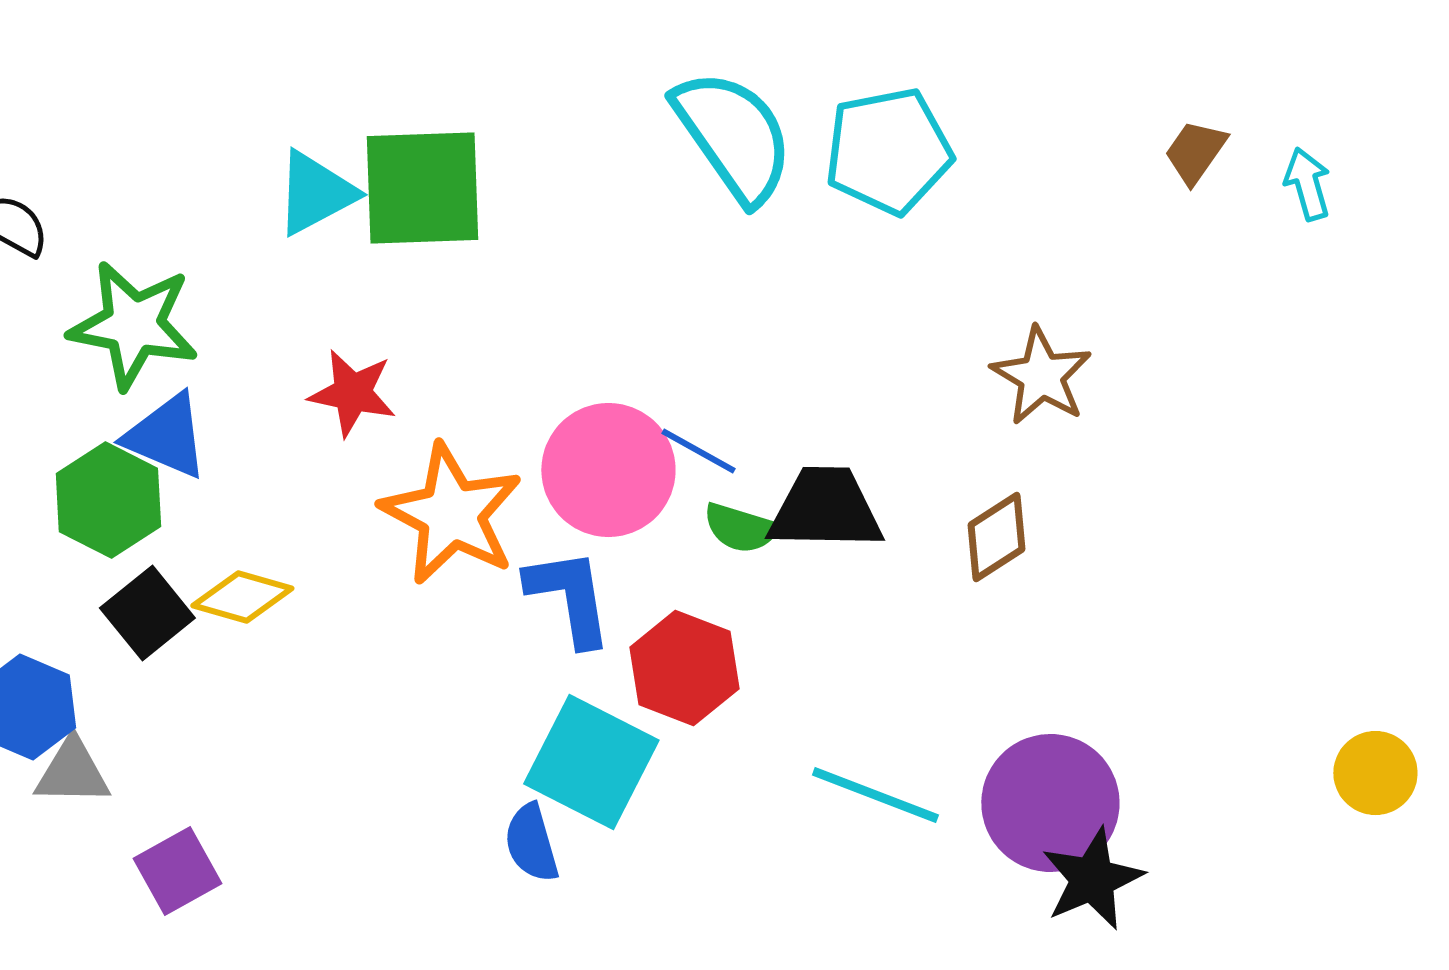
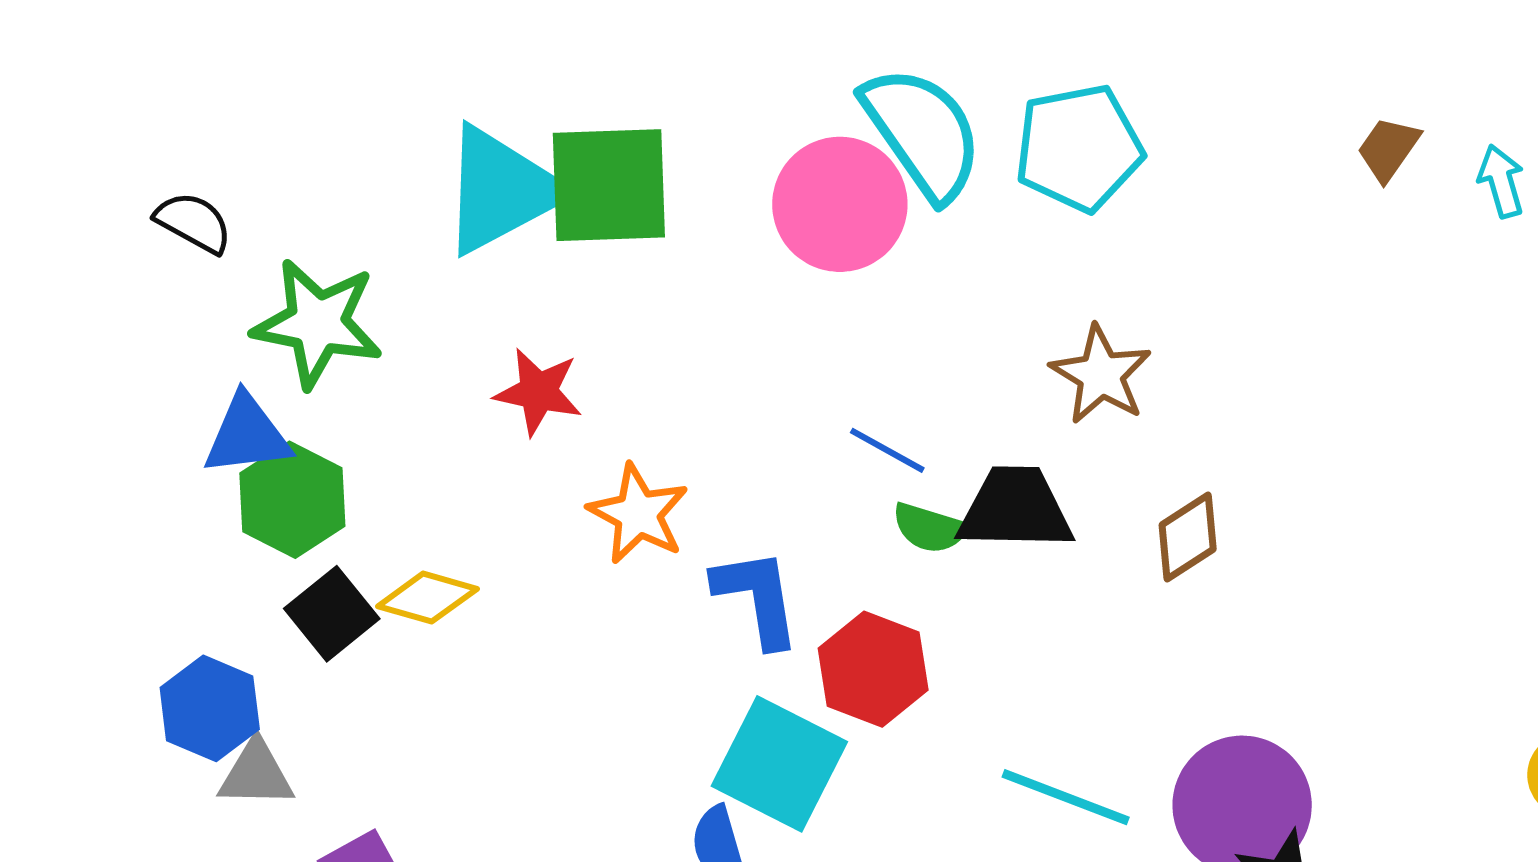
cyan triangle: (315, 193) -> (501, 190), size x1.5
brown star: (1041, 376) -> (1101, 375), moved
blue triangle: (166, 436) -> (247, 435), moved, turned -30
pink circle: (608, 470) -> (840, 204), moved
orange star: (451, 514) -> (638, 514), size x0.7

